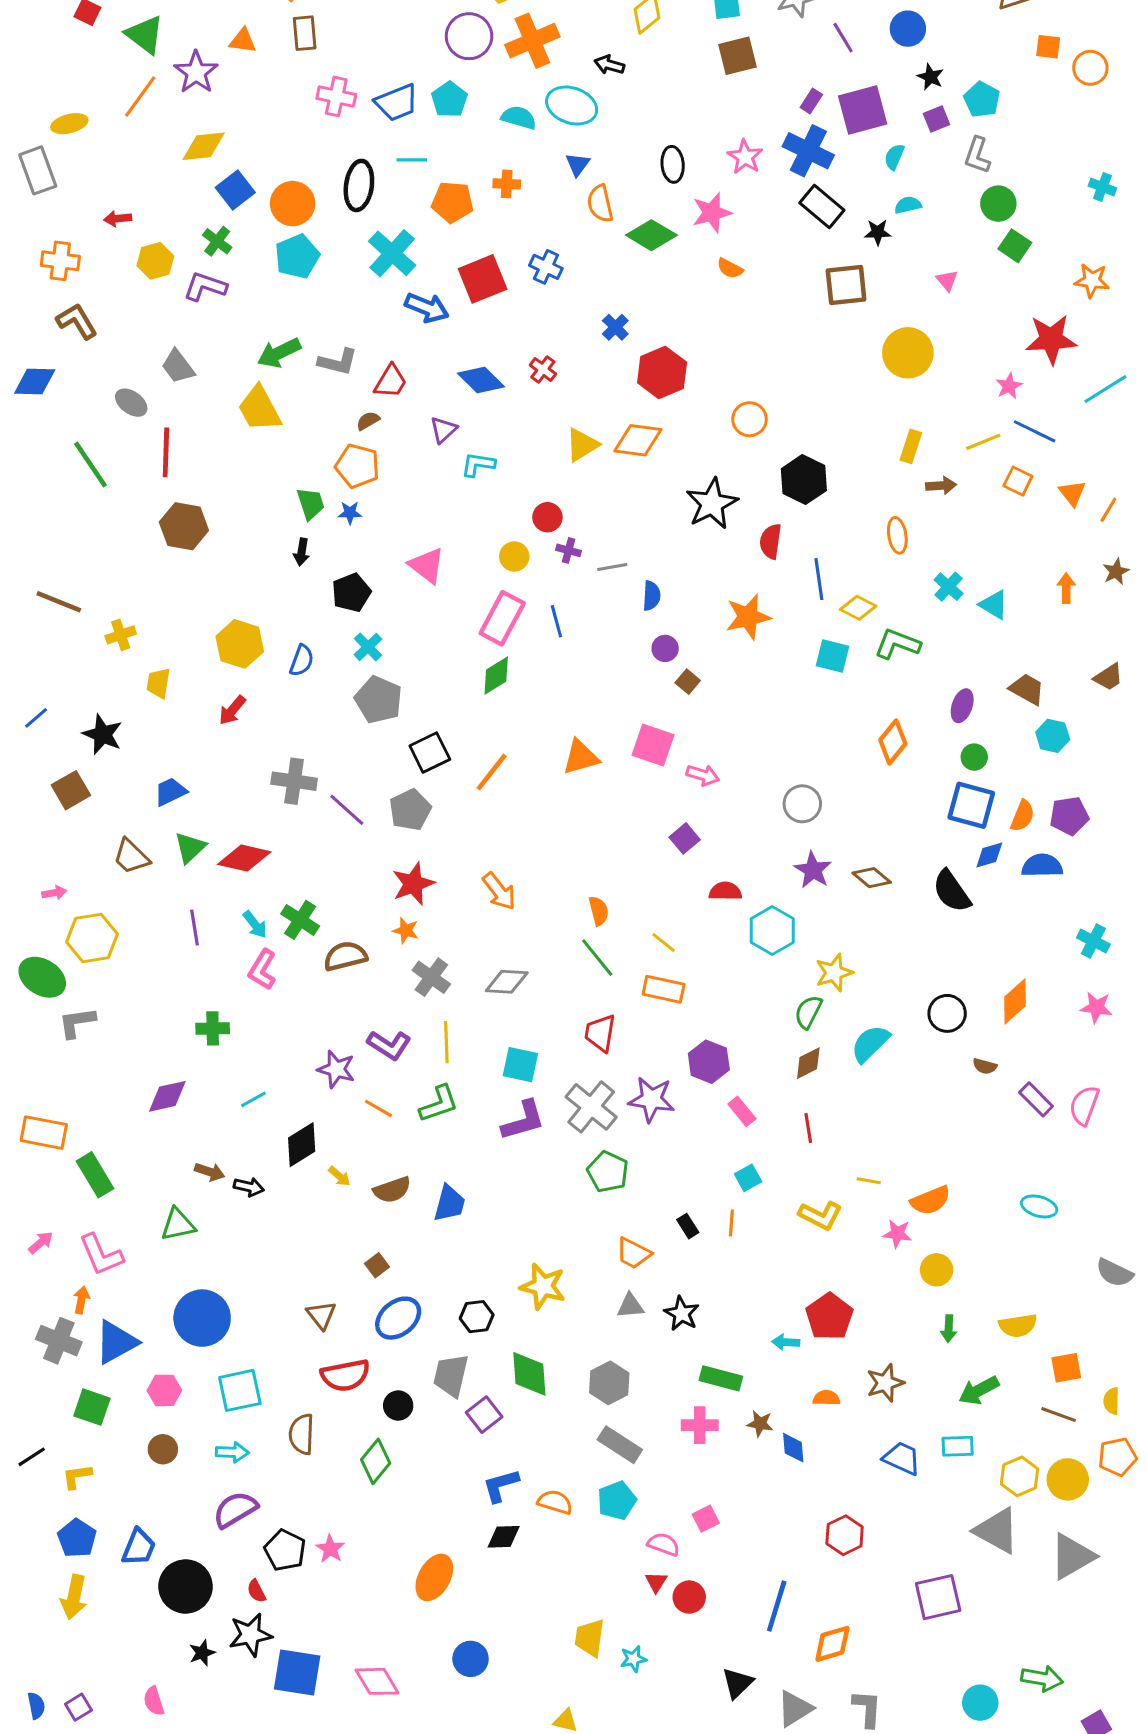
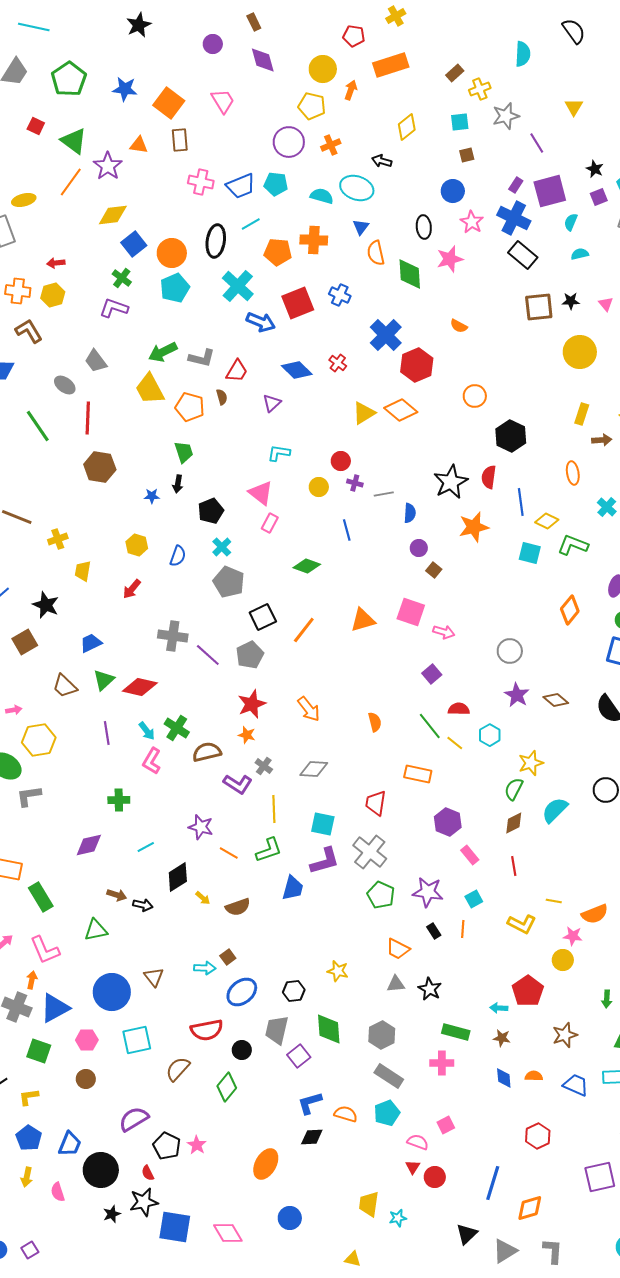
blue circle: (908, 29) -> (453, 191), moved
orange cross: (532, 41) -> (331, 145), size x0.6
brown square: (737, 56) -> (467, 155), size x0.6
cyan pentagon: (449, 99) -> (276, 184), turned -30
cyan line: (412, 160) -> (251, 224), turned -30
orange cross: (507, 184) -> (314, 240), size x1.5
black star: (878, 232) -> (571, 301), moved
green diamond: (651, 235) -> (410, 274), turned 56
yellow hexagon: (155, 261) -> (53, 295), moved
orange semicircle: (730, 268) -> (459, 326), moved
blue cross: (615, 327) -> (386, 335), size x1.8
brown semicircle: (368, 421) -> (222, 397), turned 105
orange diamond: (638, 440) -> (401, 410), turned 32
cyan L-shape: (478, 464) -> (279, 453), moved
orange pentagon: (357, 466) -> (190, 407), moved
black star: (712, 504) -> (451, 482), moved
blue star: (350, 513) -> (152, 496), moved
pink rectangle: (502, 618) -> (270, 523), moved, size x0.6
yellow hexagon: (240, 644) -> (137, 545), size x0.7
green diamond: (496, 676) -> (307, 566), turned 52
cyan hexagon: (772, 930) -> (490, 735), size x0.7
yellow line: (664, 943) -> (455, 743), moved
green line: (597, 958) -> (430, 726), moved
gray cross: (431, 977) -> (264, 766), size x0.7
purple L-shape: (389, 1045) -> (238, 784), moved
purple star: (651, 1099) -> (428, 892), moved
blue trapezoid: (449, 1203) -> (293, 888), moved
yellow circle: (937, 1270) -> (563, 960), moved
yellow star: (543, 1286) -> (338, 971), size x0.7
brown triangle: (321, 1315) -> (154, 977), moved
orange semicircle: (826, 1398) -> (534, 1076), moved
brown star: (760, 1424) -> (502, 1038), moved
brown semicircle: (302, 1434) -> (178, 1069), turned 40
cyan arrow: (232, 1452) -> (205, 968), moved
yellow arrow: (74, 1597) -> (27, 1177), size x0.7
pink semicircle: (154, 1701) -> (58, 1192), moved

